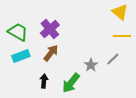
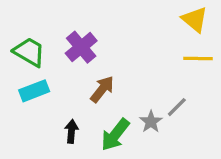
brown arrow: (51, 53) -> (102, 89), moved
gray line: (113, 59) -> (177, 107), moved
gray star: (91, 65) -> (151, 122), moved

